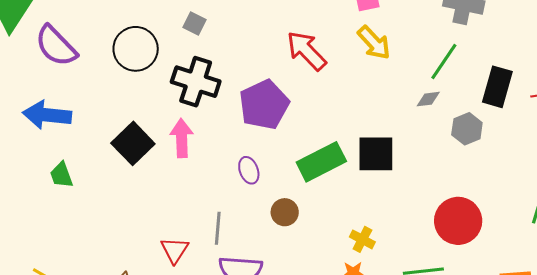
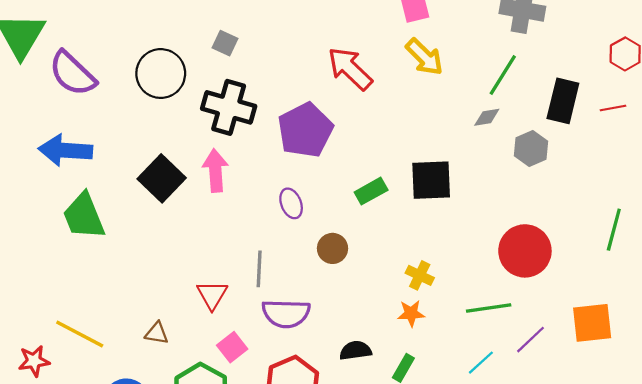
green rectangle: (321, 162) -> (371, 191), size x0.6
green trapezoid: (61, 175) -> (84, 216), size x1.6

